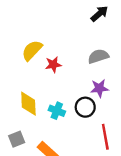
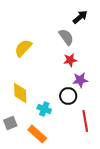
gray semicircle: (98, 56) -> (66, 37), moved, turned 72
red star: (53, 65) -> (70, 60), moved
cyan cross: (57, 111) -> (44, 109), moved

